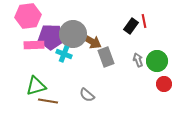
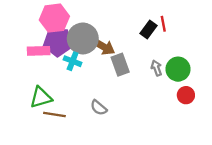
pink hexagon: (28, 16) -> (54, 18), moved

